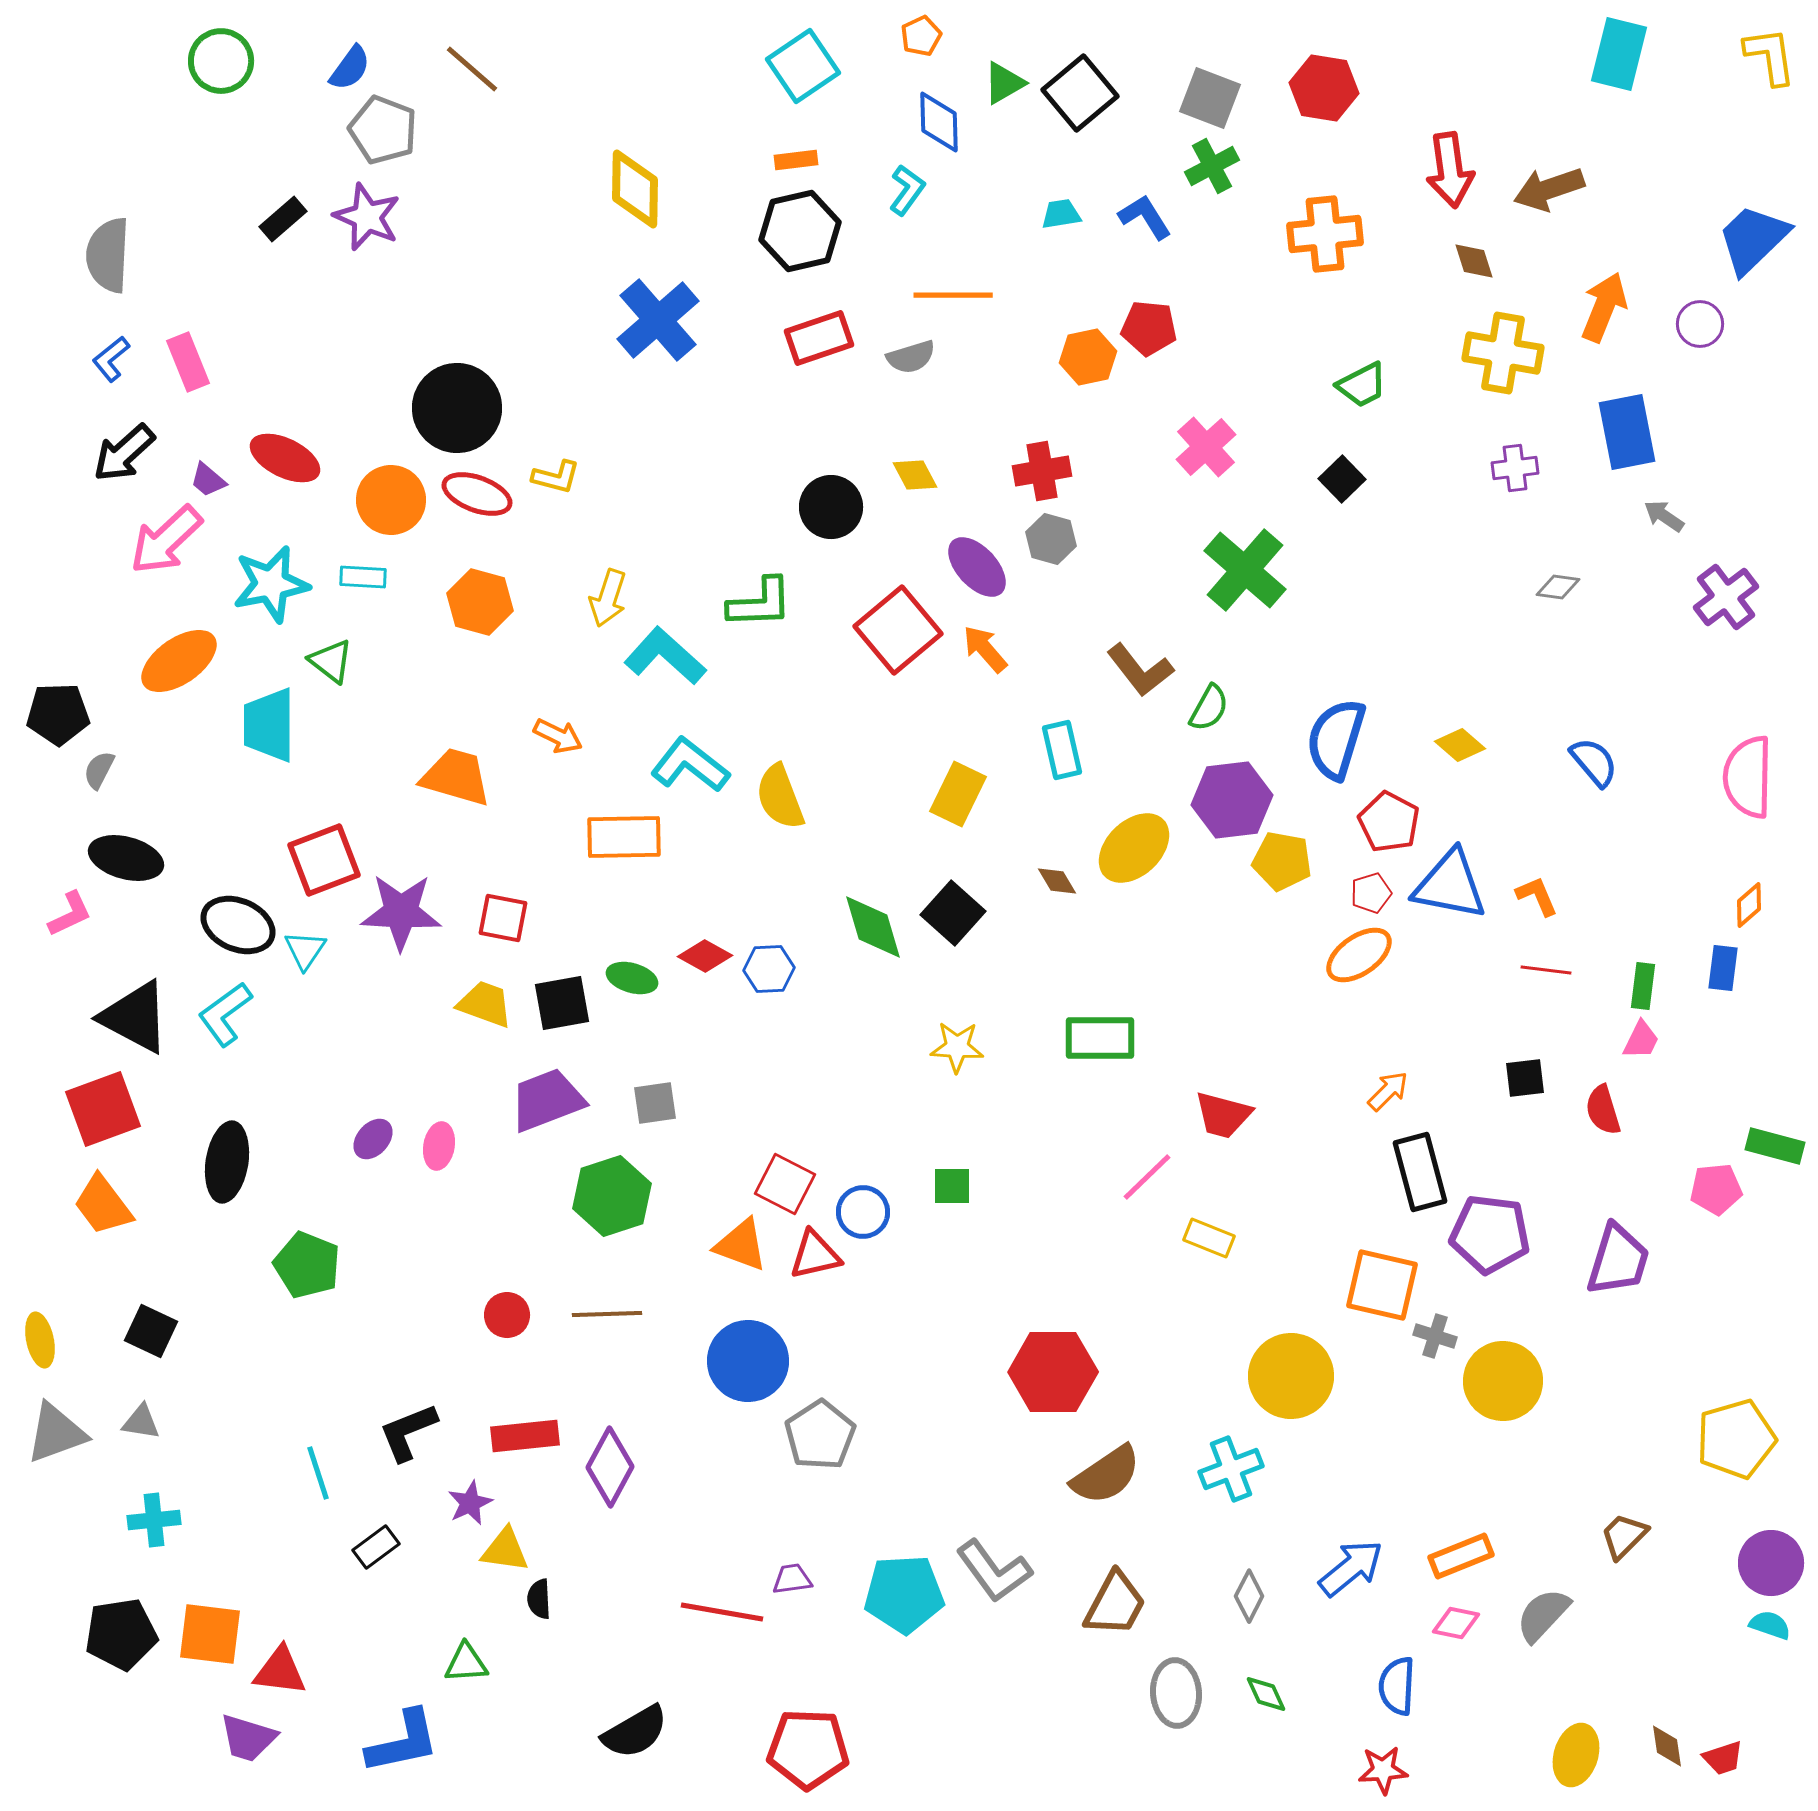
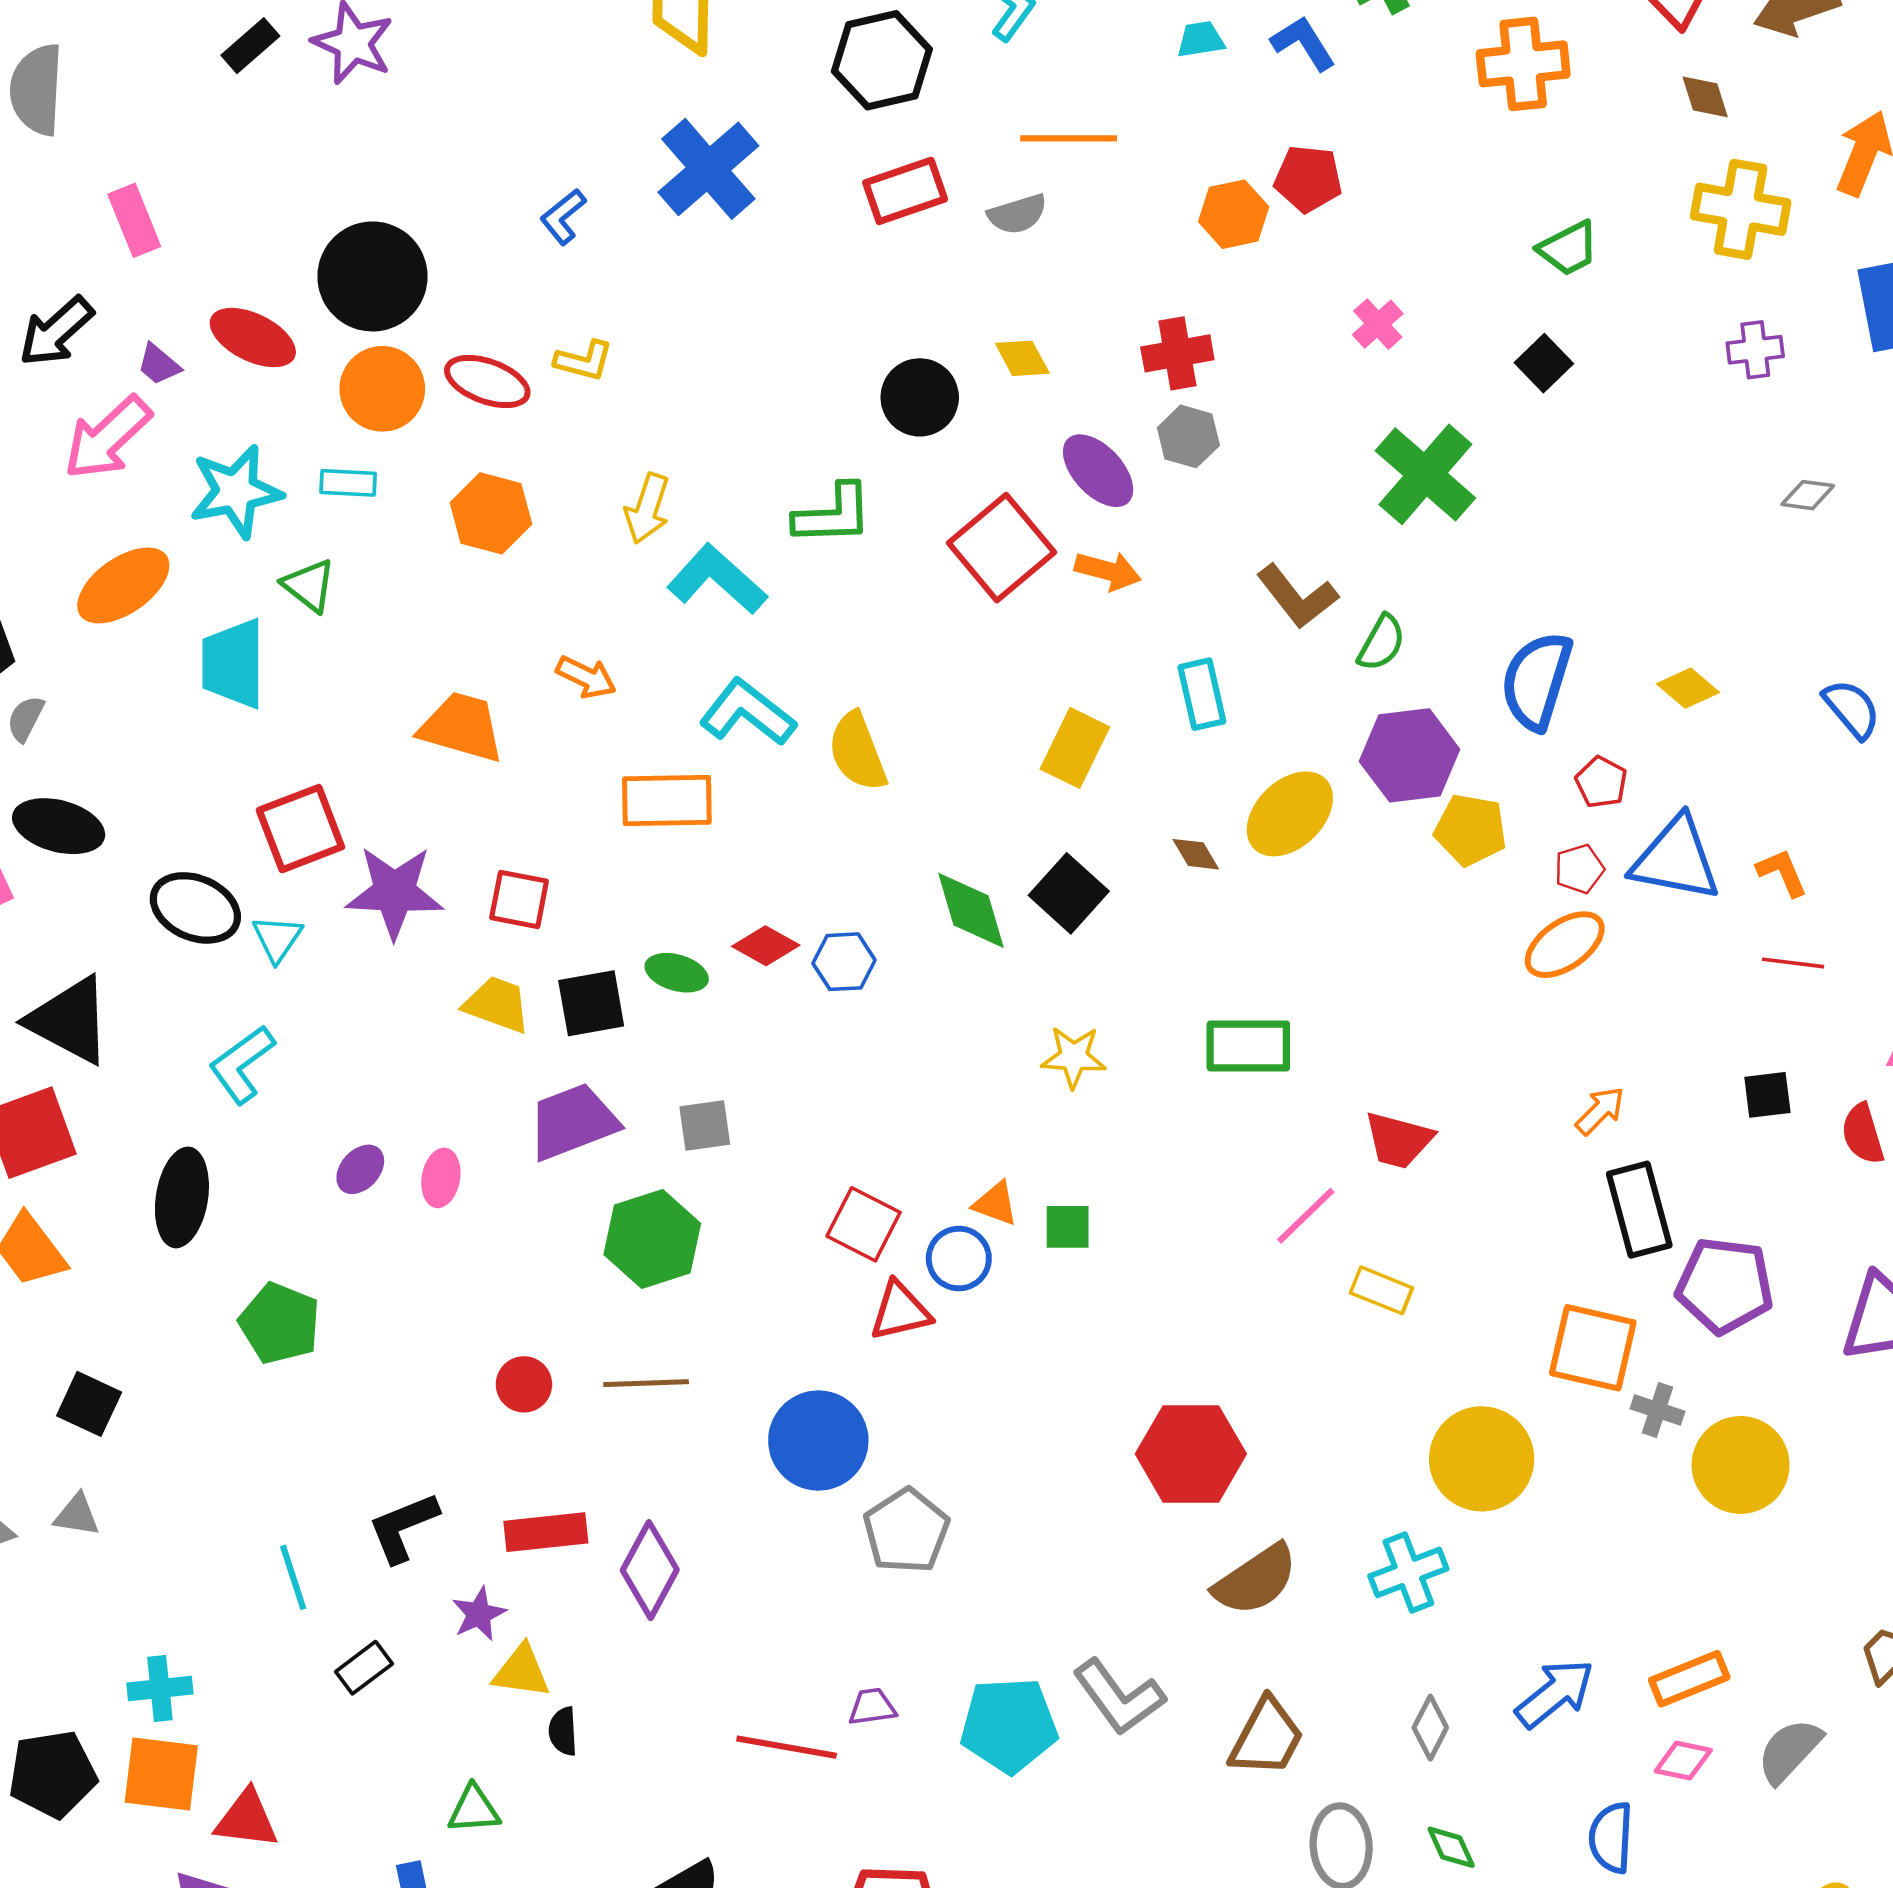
blue L-shape: (111, 359) -> (563, 217), moved
black circle: (457, 408) -> (372, 276), moved
pink cross: (1206, 447) -> (1378, 324), size x0.7
orange arrow: (985, 649) -> (1108, 571), turned 146
red pentagon: (1389, 822) -> (1601, 782), size x0.7
cyan L-shape: (225, 1014) -> (242, 1064), moved
orange triangle: (741, 1245) -> (995, 1204), moved, size x0.7
cyan cross: (154, 1520) -> (160, 1689), moved

